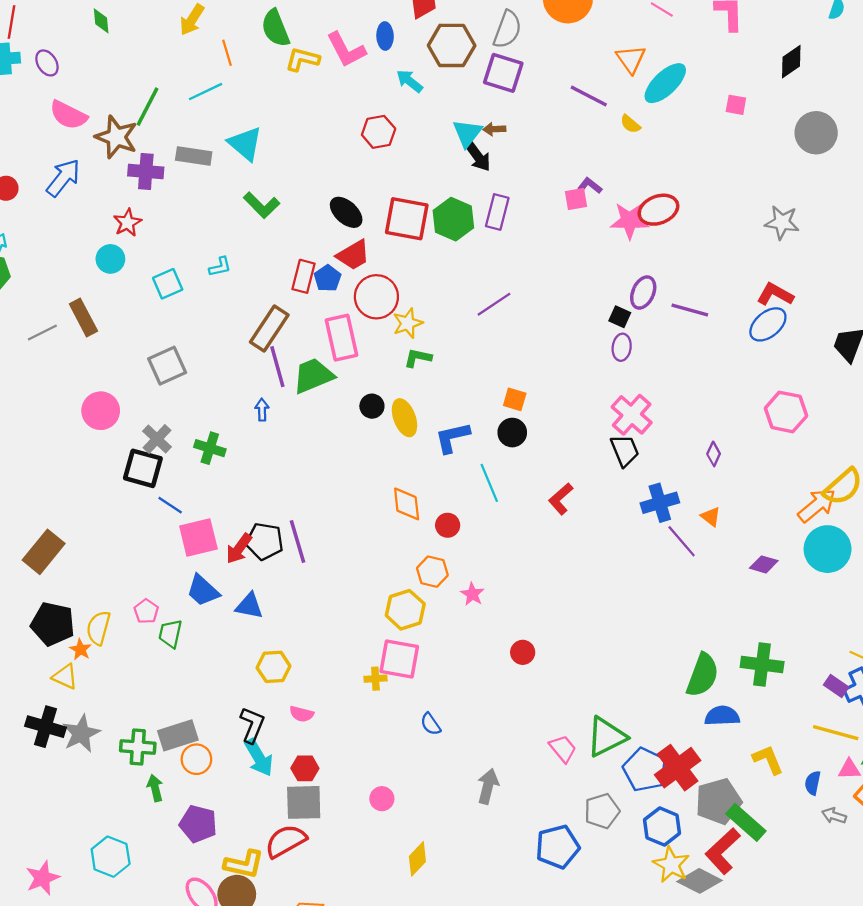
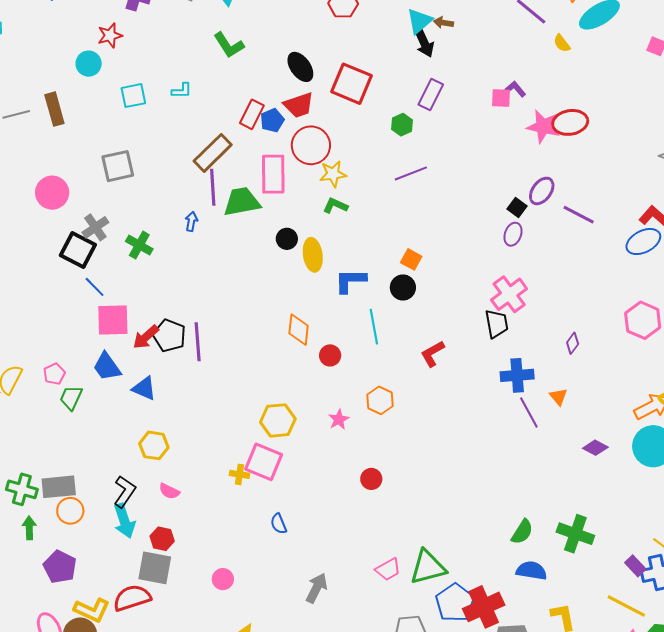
green hexagon: (453, 219) -> (402, 125), moved, size x0.6
orange hexagon: (432, 572) -> (380, 400), moved
green semicircle: (703, 675) -> (522, 532), size x0.7
pink trapezoid: (563, 749) -> (388, 569), turned 88

